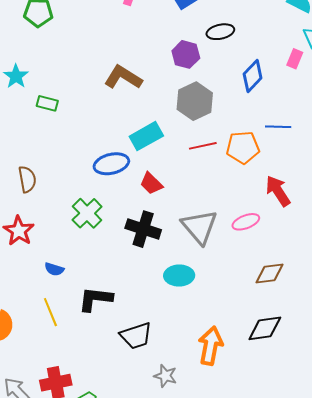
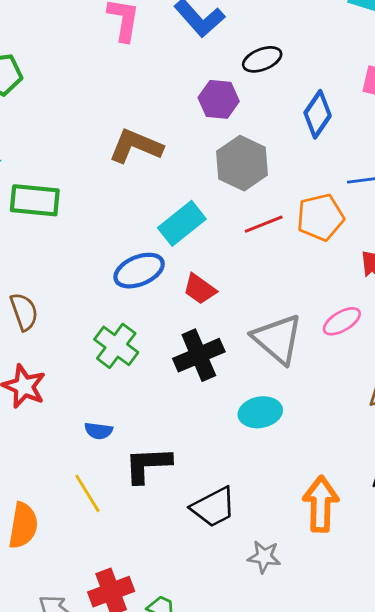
green rectangle: (47, 103) -> (35, 200), size x1.6
black cross: (143, 229) -> (199, 355), turned -32
blue semicircle: (54, 269) -> (99, 431), moved

